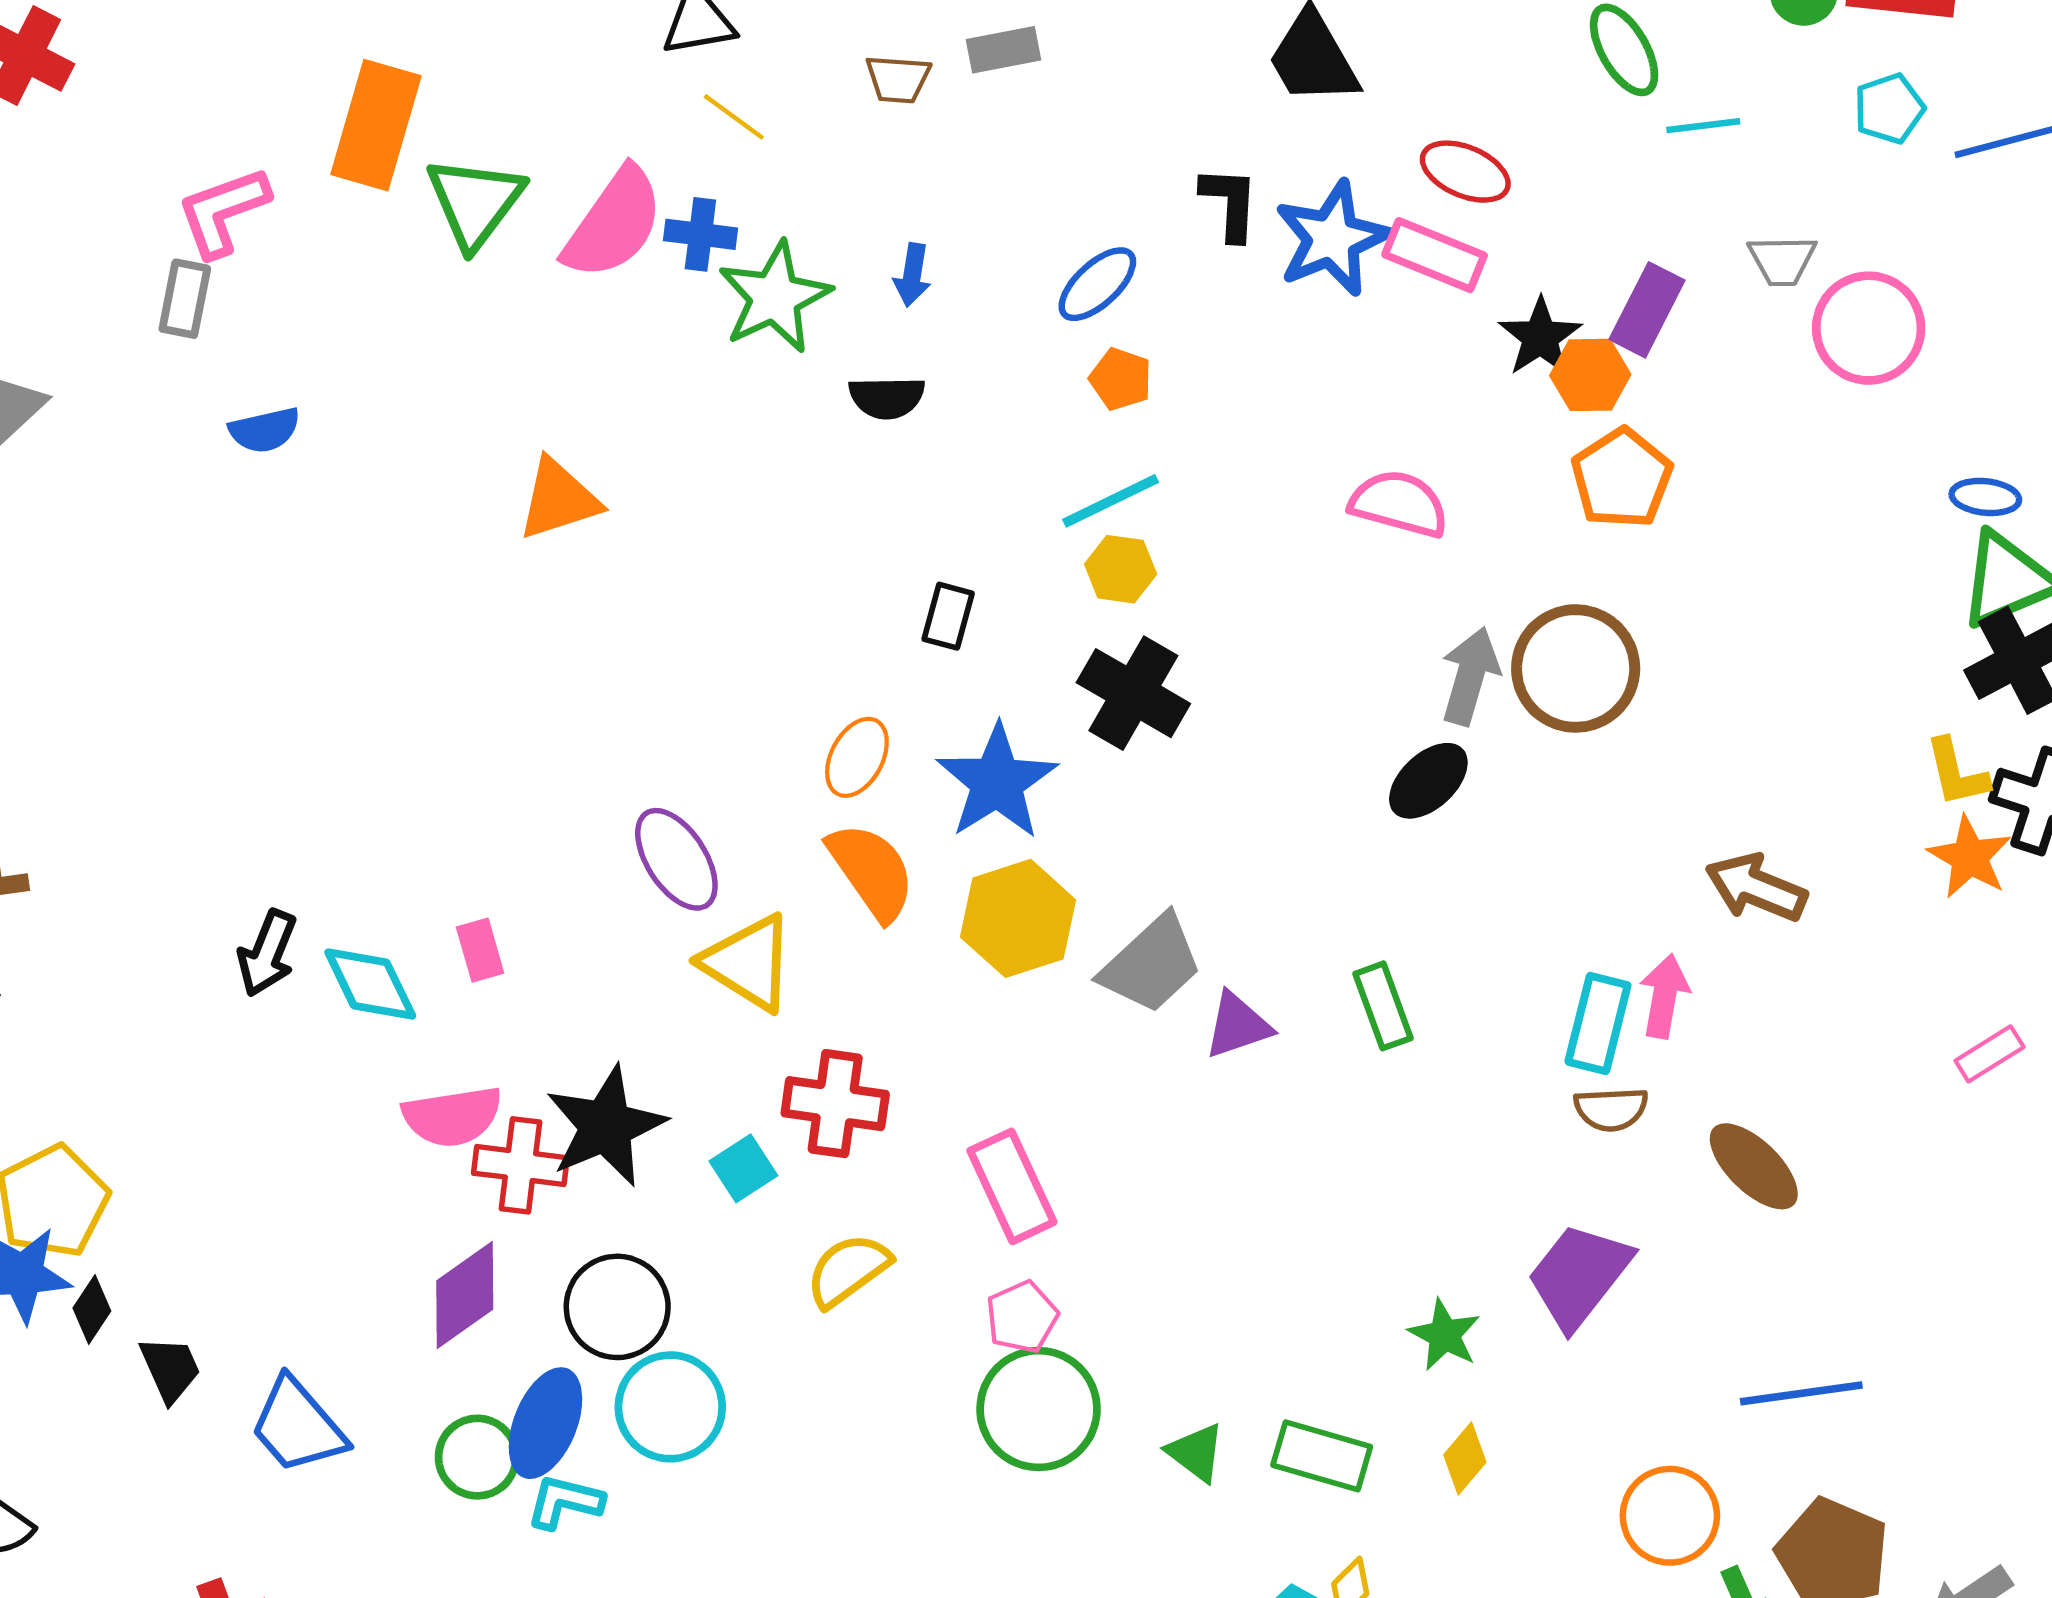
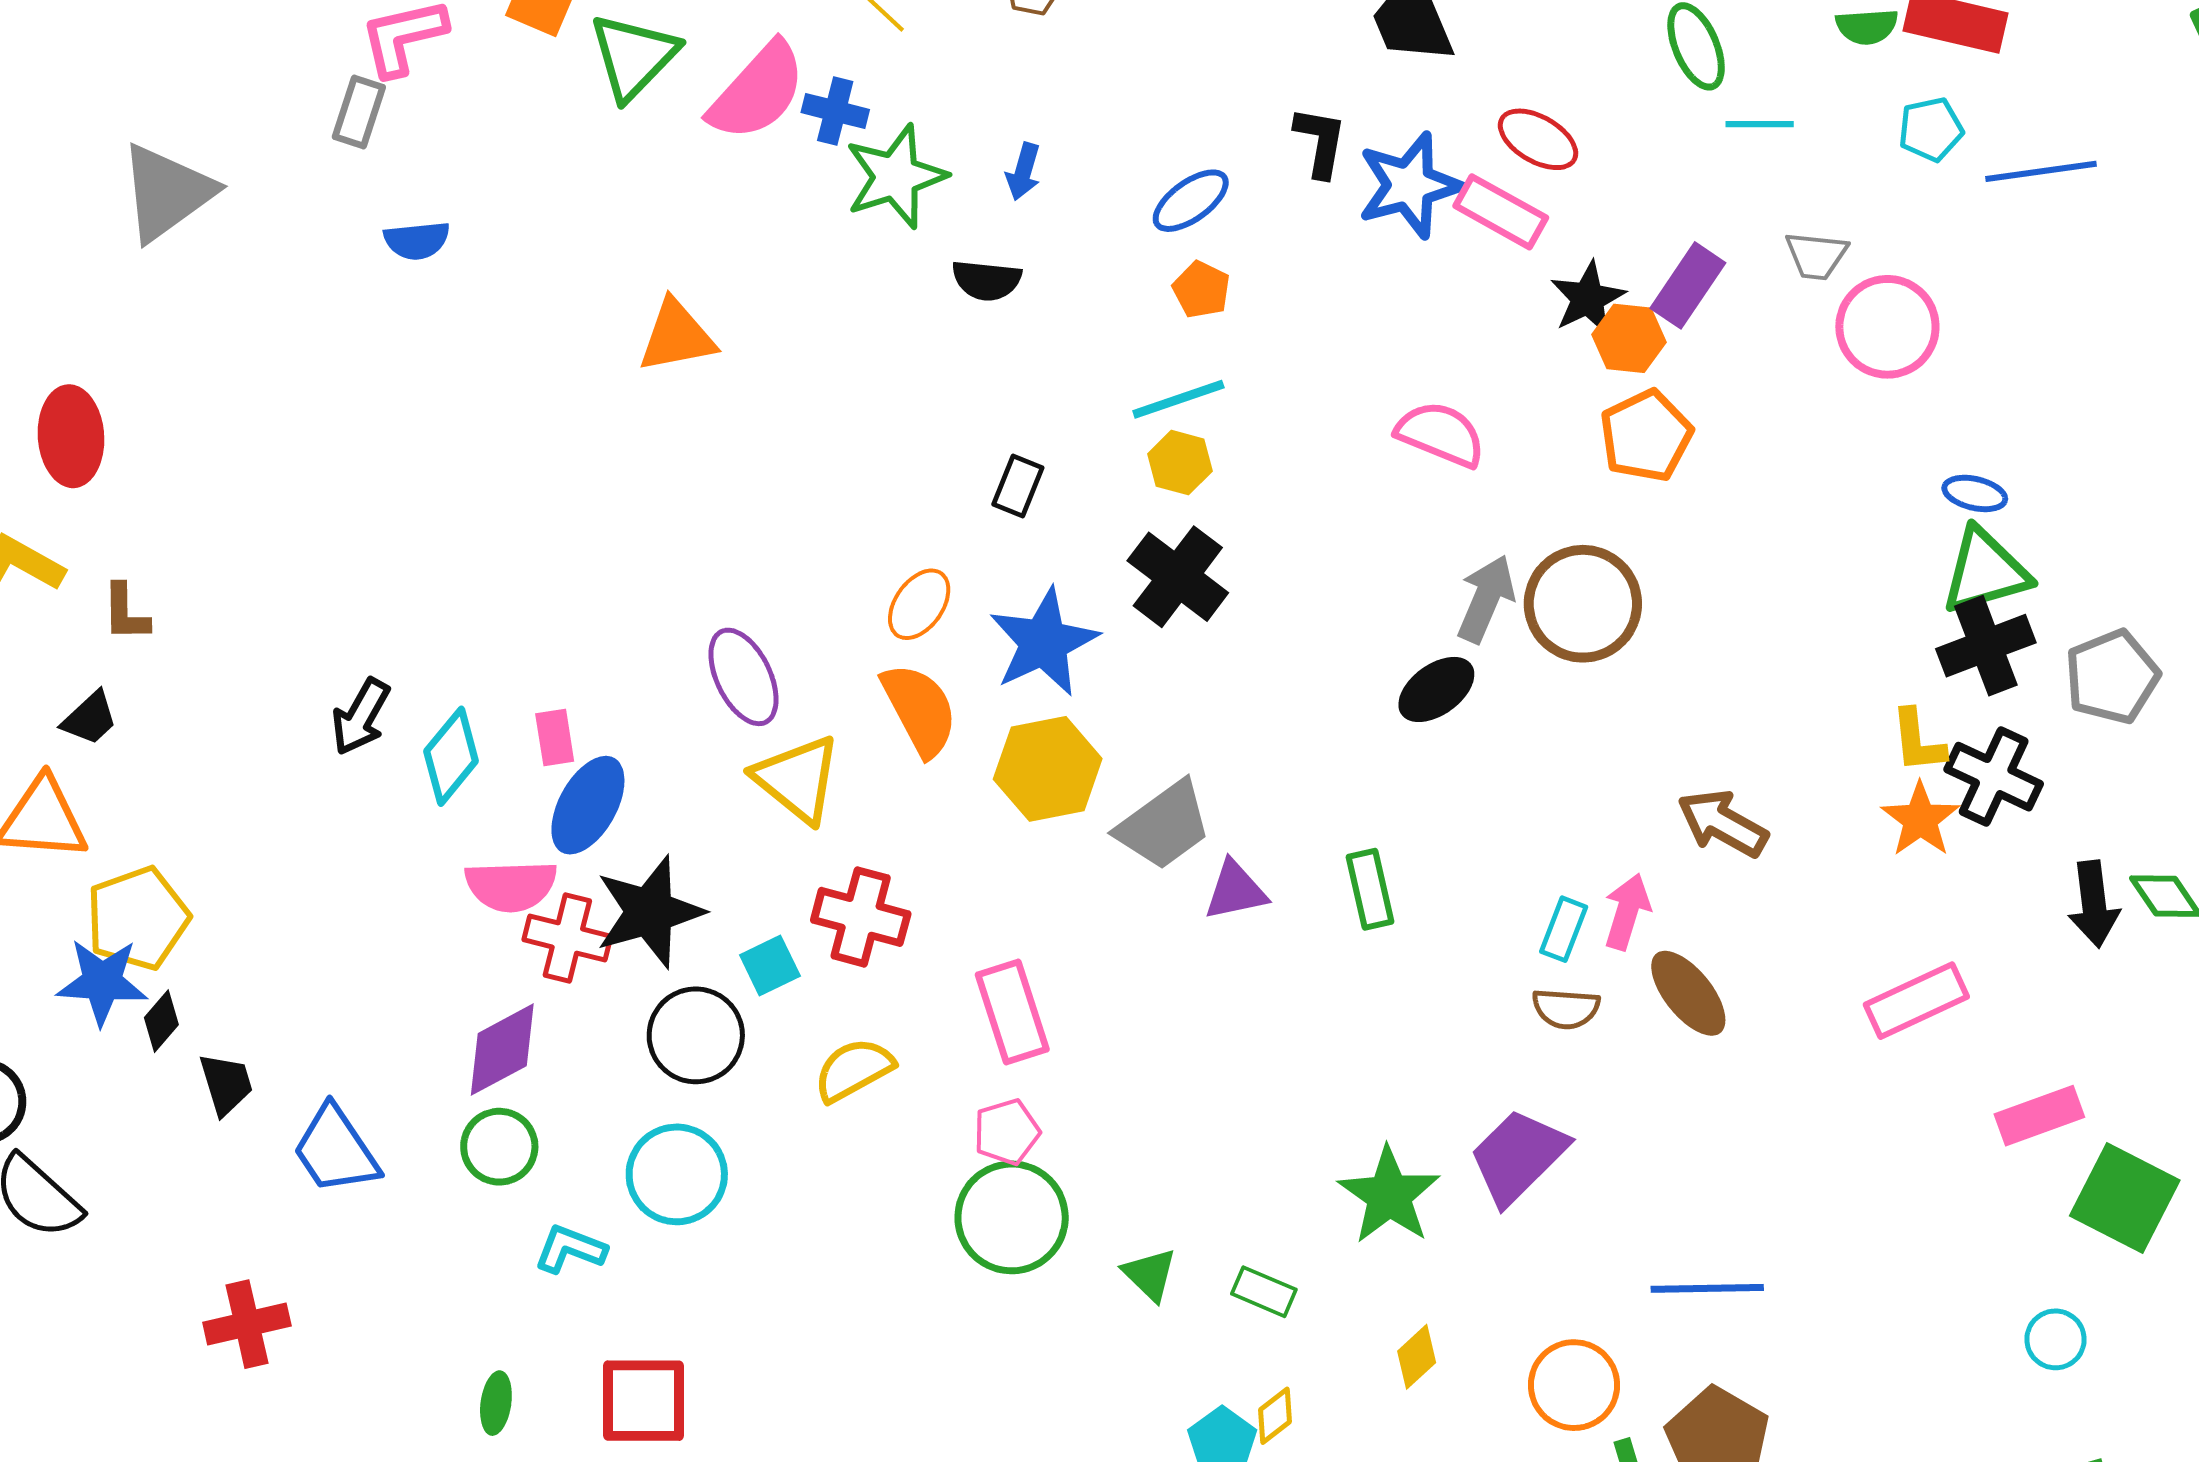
cyan diamond: (370, 984) -> (451, 756), turned 58
cyan rectangle: (1598, 1023) -> (1564, 929), size x0.7
pink rectangle: (1990, 1054) -> (1916, 1001), size x1.6
brown ellipse: (1754, 1166) -> (1688, 993), moved
black circle: (617, 1307) -> (696, 1035), moved
green star: (1444, 1335) -> (1389, 1195), size x1.5
blue ellipse: (545, 1423) -> (588, 805), moved
green rectangle: (1322, 1456) -> (1264, 1292), size x0.7
green circle: (477, 1457) -> (499, 1147), moved
yellow diamond: (1465, 1458) -> (1417, 1357), moved

